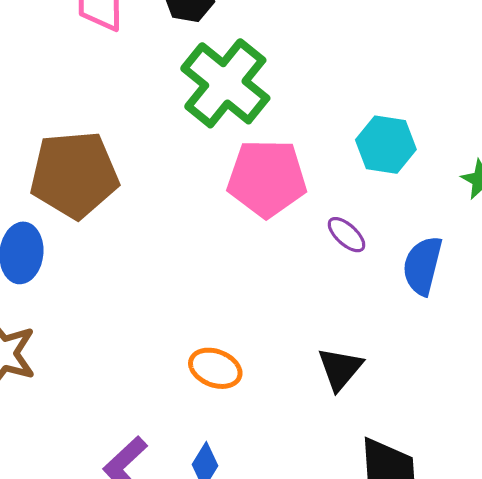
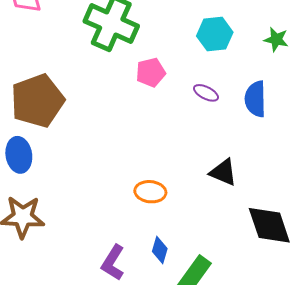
pink pentagon: (267, 178) -> (151, 72), size x0.6
black triangle: (340, 369) -> (223, 172), turned -32

